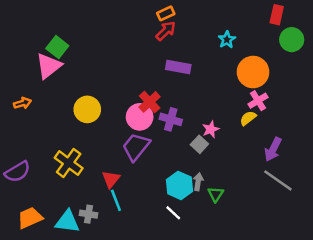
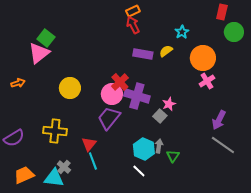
red arrow: (166, 31) -> (133, 25), turned -72
yellow semicircle: (248, 118) -> (166, 51), moved
purple cross: (171, 119) -> (137, 96), size x1.4
yellow cross: (69, 163) -> (55, 131), turned -30
gray cross: (88, 214) -> (64, 167), moved, turned 32

